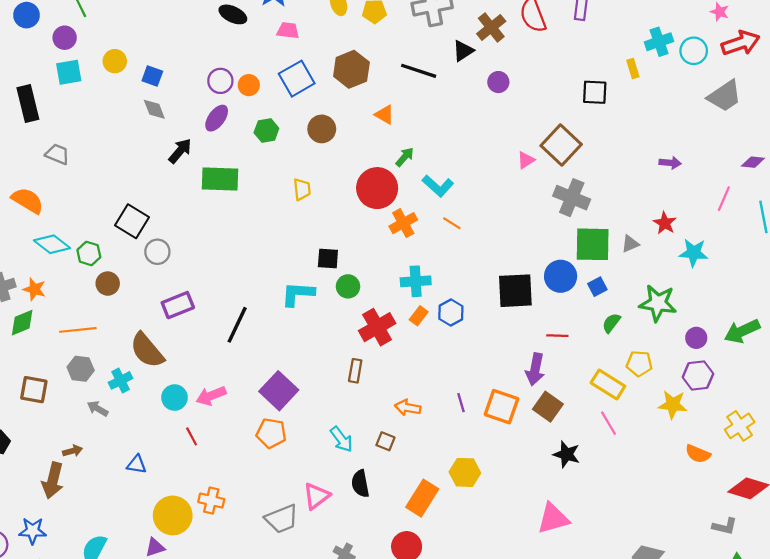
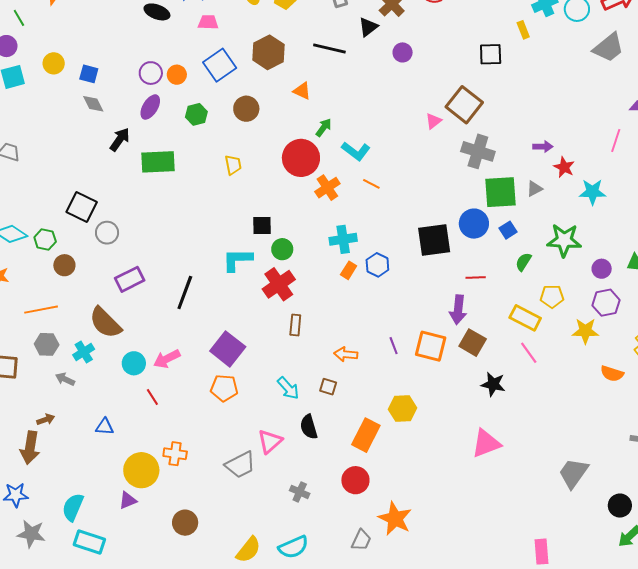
purple arrow: (670, 163) -> (543, 147), moved
red cross: (377, 327) -> (279, 284), moved

